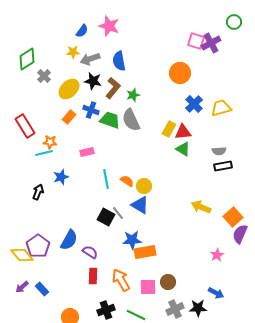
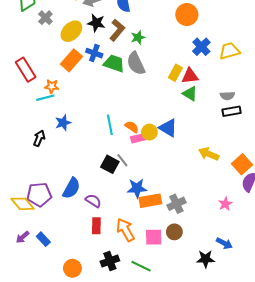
orange rectangle: (69, 117) -> (71, 60), size x1.5
pink rectangle: (87, 152) -> (138, 138), moved
blue triangle: (140, 205) -> (168, 128), moved
purple pentagon: (38, 246) -> (39, 194), turned 30
gray cross: (175, 309) -> (176, 204), moved

